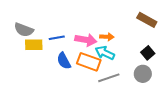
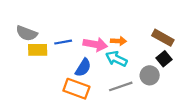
brown rectangle: (147, 20) -> (163, 38), moved
blue semicircle: (64, 61) -> (83, 68), moved, turned -120
orange rectangle: (89, 62) -> (76, 89), moved
gray circle: (143, 74) -> (150, 75), moved

